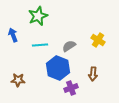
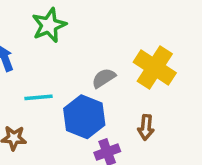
yellow cross: (98, 40) -> (155, 67), size x1.6
cyan line: (40, 45) -> (38, 97), moved

